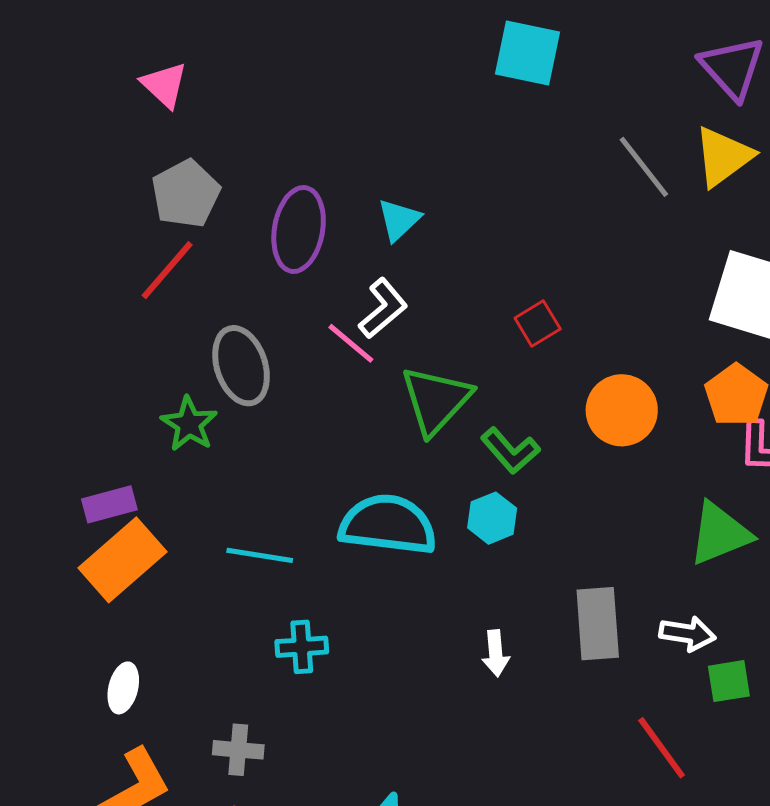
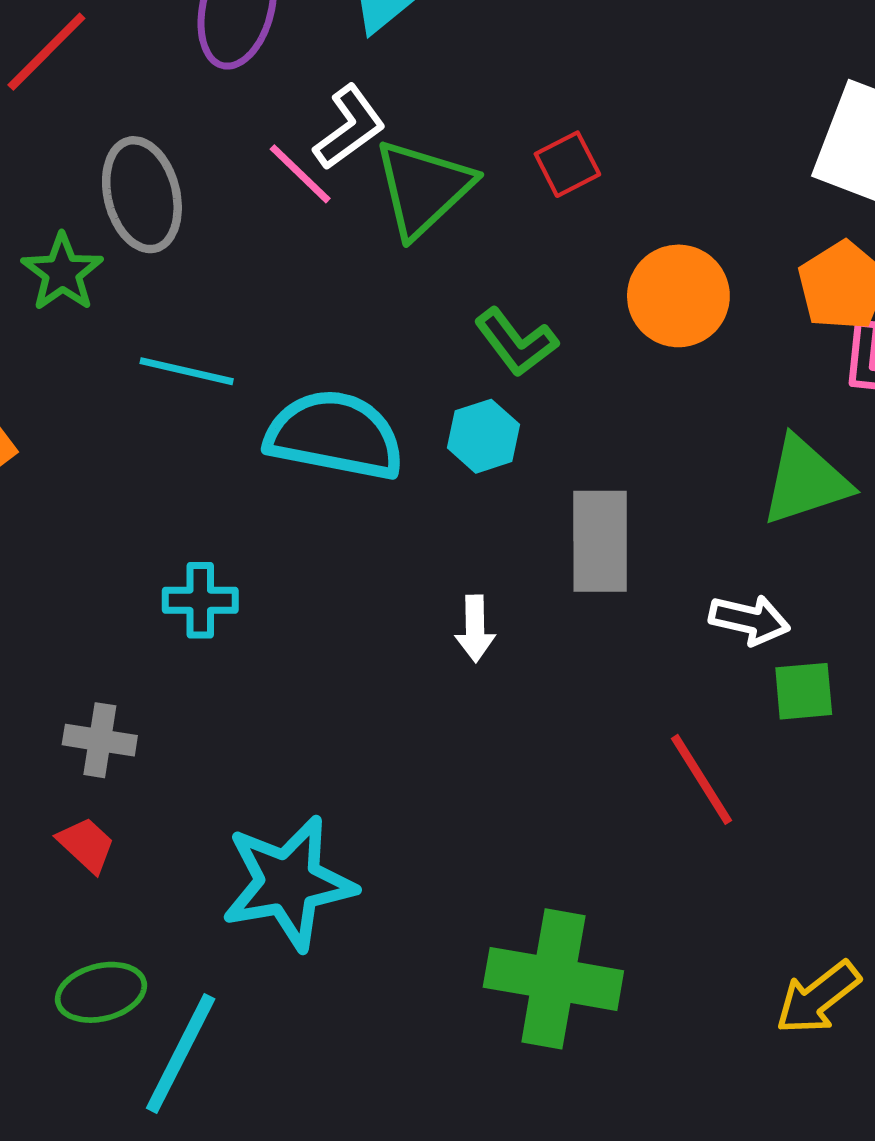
green triangle: (436, 400) -> (423, 188), moved
cyan line: (260, 555) -> (187, 371), moved
gray rectangle: (598, 624) -> (600, 541), moved

